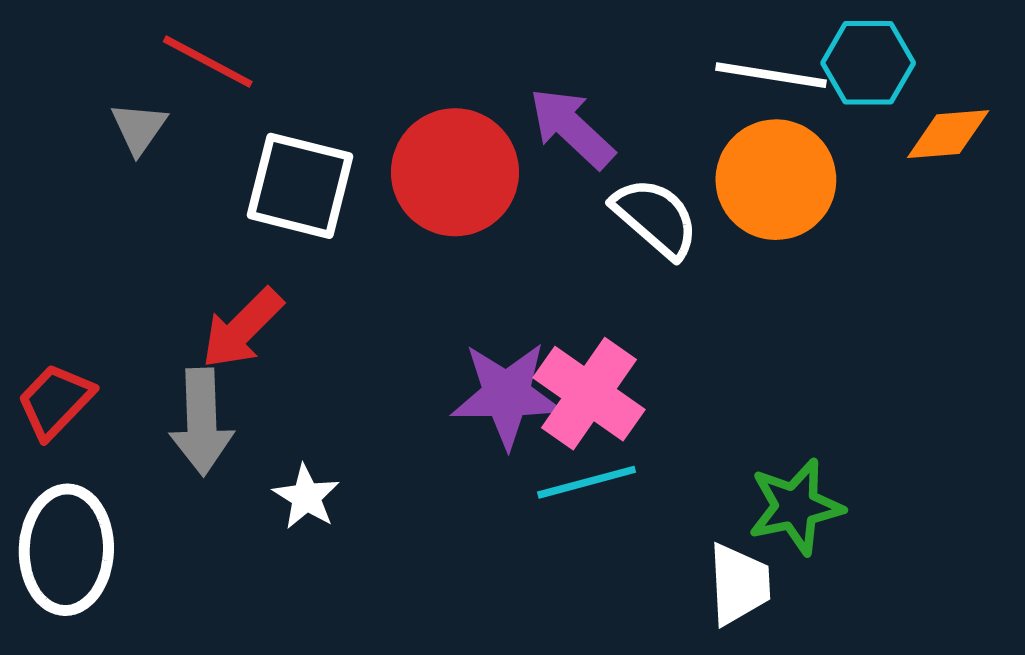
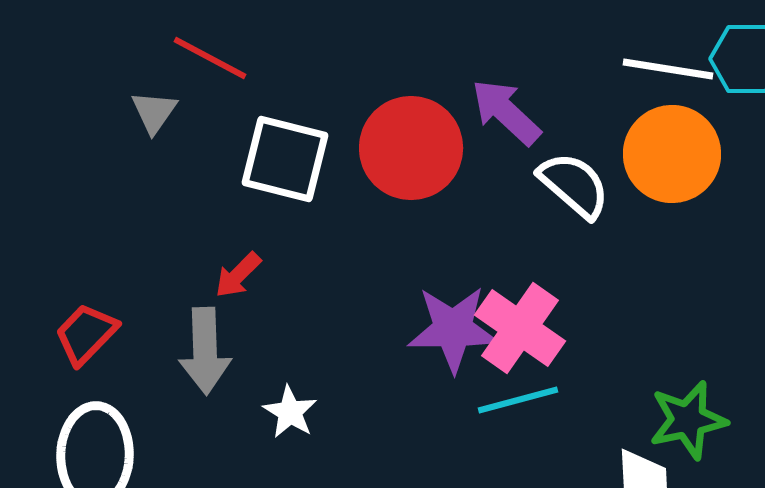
red arrow: (242, 328) -> (238, 275), size x0.7

